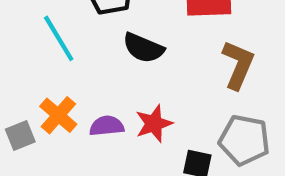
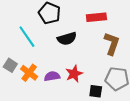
black semicircle: (143, 48) -> (67, 39), turned -36
gray square: (20, 135) -> (10, 65), moved, turned -32

